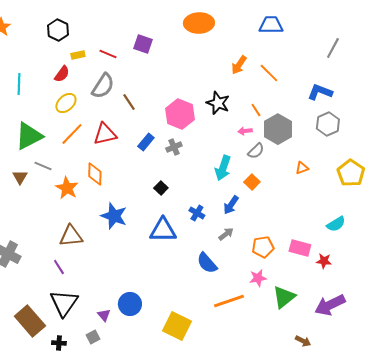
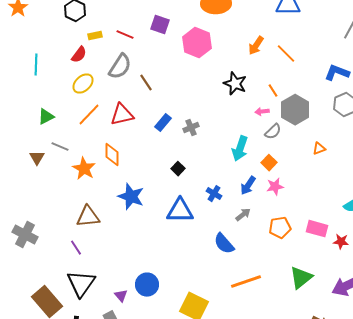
pink hexagon: (180, 114) -> (197, 43), moved
green triangle: (29, 136) -> (46, 117), size x0.6
pink star: (258, 278) -> (275, 187), moved

